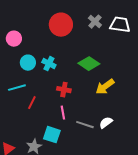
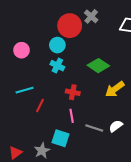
gray cross: (95, 22) -> (91, 16), moved
pink circle: (14, 39) -> (22, 50), moved
cyan circle: (28, 63) -> (57, 45), moved

